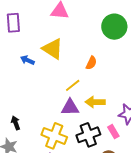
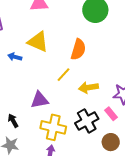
orange semicircle: (91, 63) -> (78, 49), size x1.5
purple triangle: (70, 107) -> (40, 100), moved

